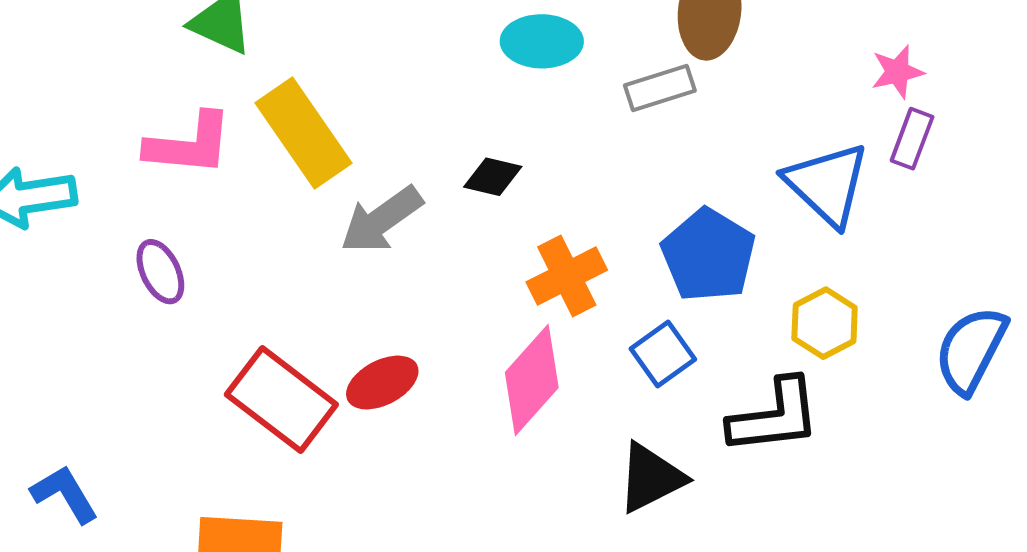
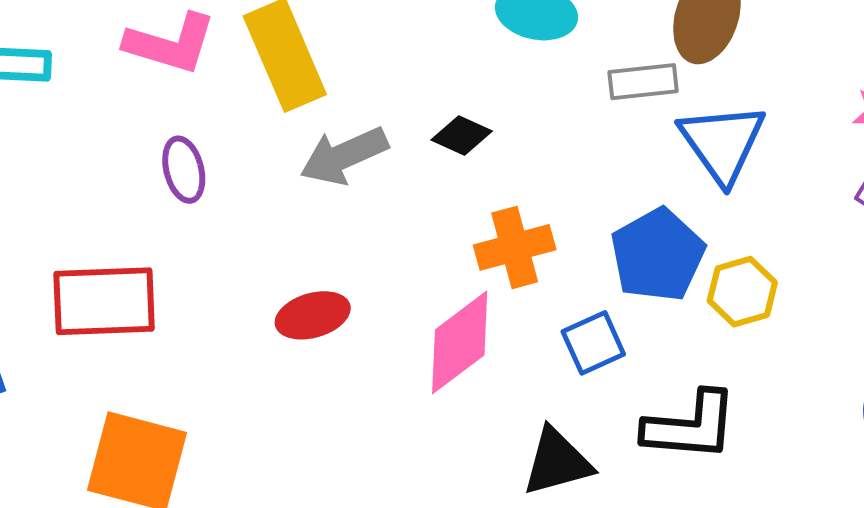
blue triangle: (827, 184) -> (722, 143), moved
purple ellipse: (160, 272) -> (184, 170), moved
yellow hexagon: (825, 323) -> (742, 292), moved
red rectangle: (281, 399) -> (104, 301), moved, turned -51

